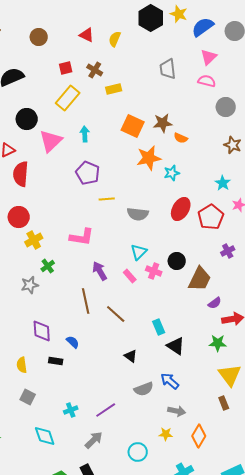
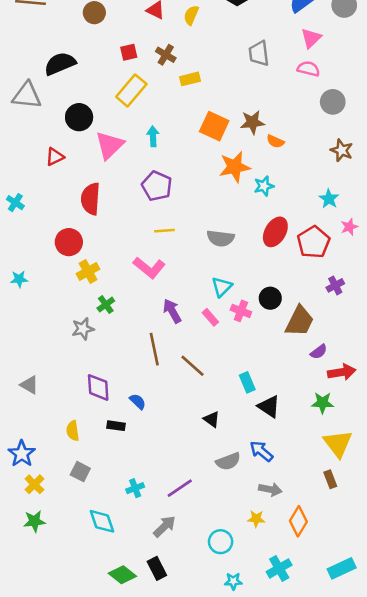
red semicircle: (21, 174) -> (91, 199), moved
yellow line: (107, 199) -> (164, 231), moved
pink L-shape: (82, 237) -> (149, 268), turned 30

